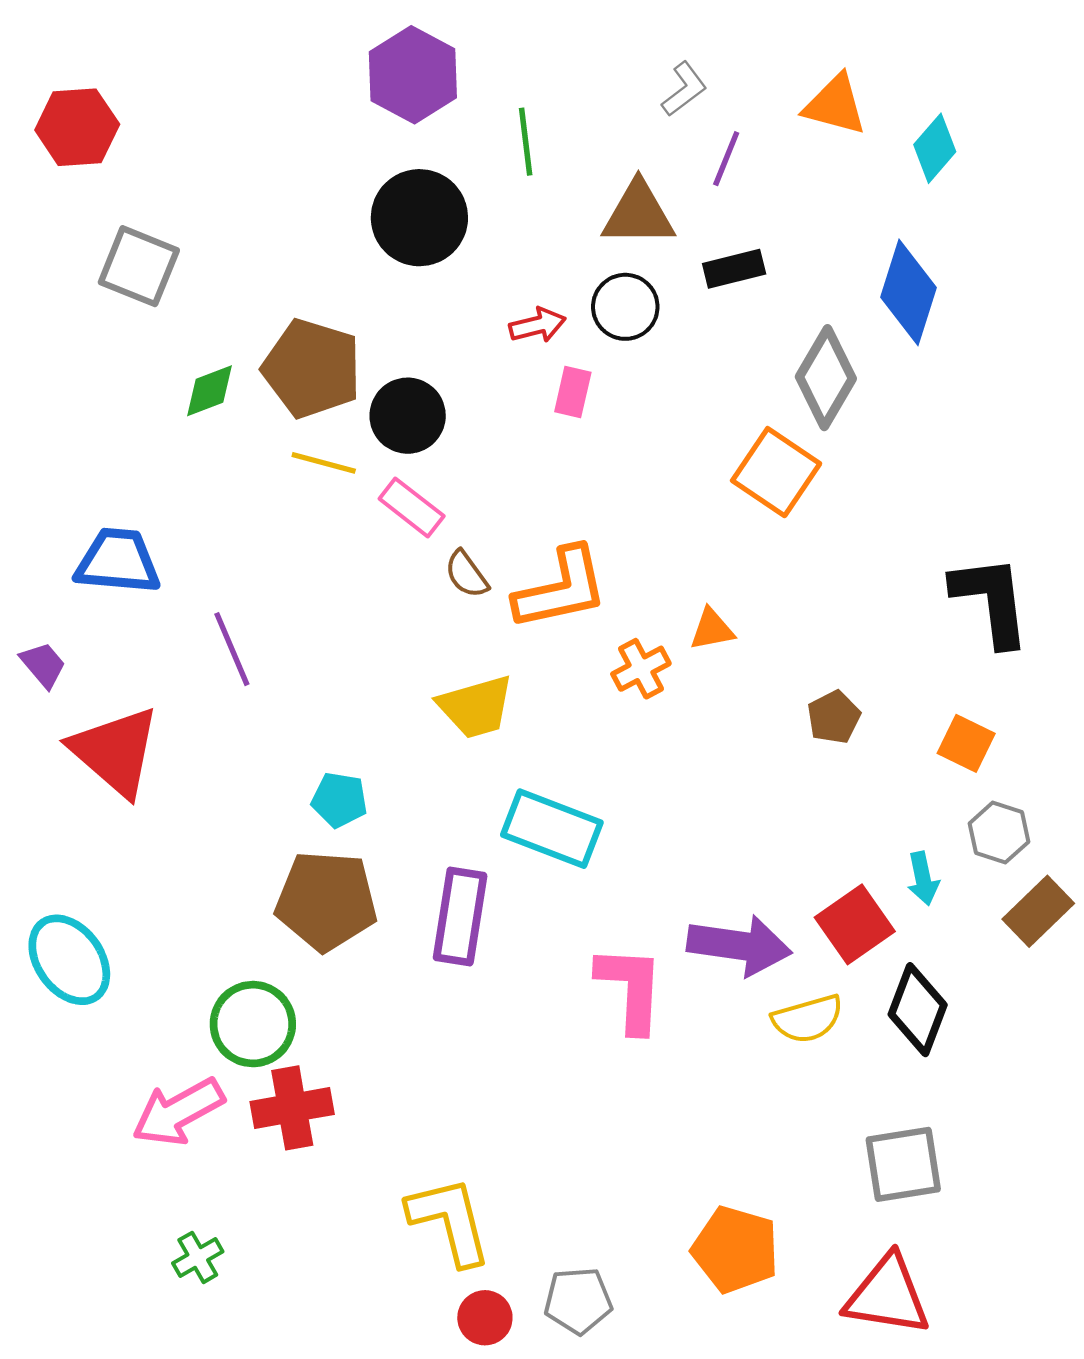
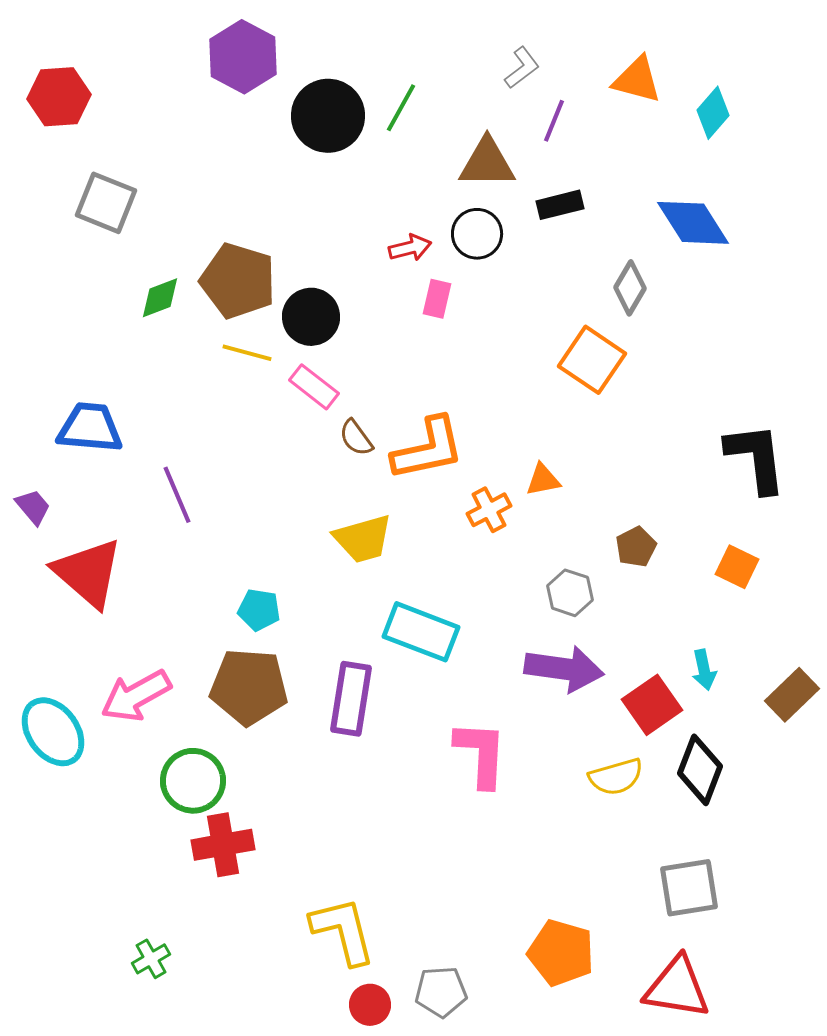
purple hexagon: (413, 75) -> (243, 57), moved
green line: (526, 142) -> (401, 108), turned 36
black circle: (419, 218) -> (328, 116), moved
blue diamond: (908, 292) -> (693, 223), turned -50
gray diamond: (826, 378) -> (630, 288), size x0.7
gray hexagon: (999, 833) -> (570, 593), moved
purple arrow: (739, 945) -> (564, 669), moved
pink arrow: (178, 1112) -> (136, 696), moved

